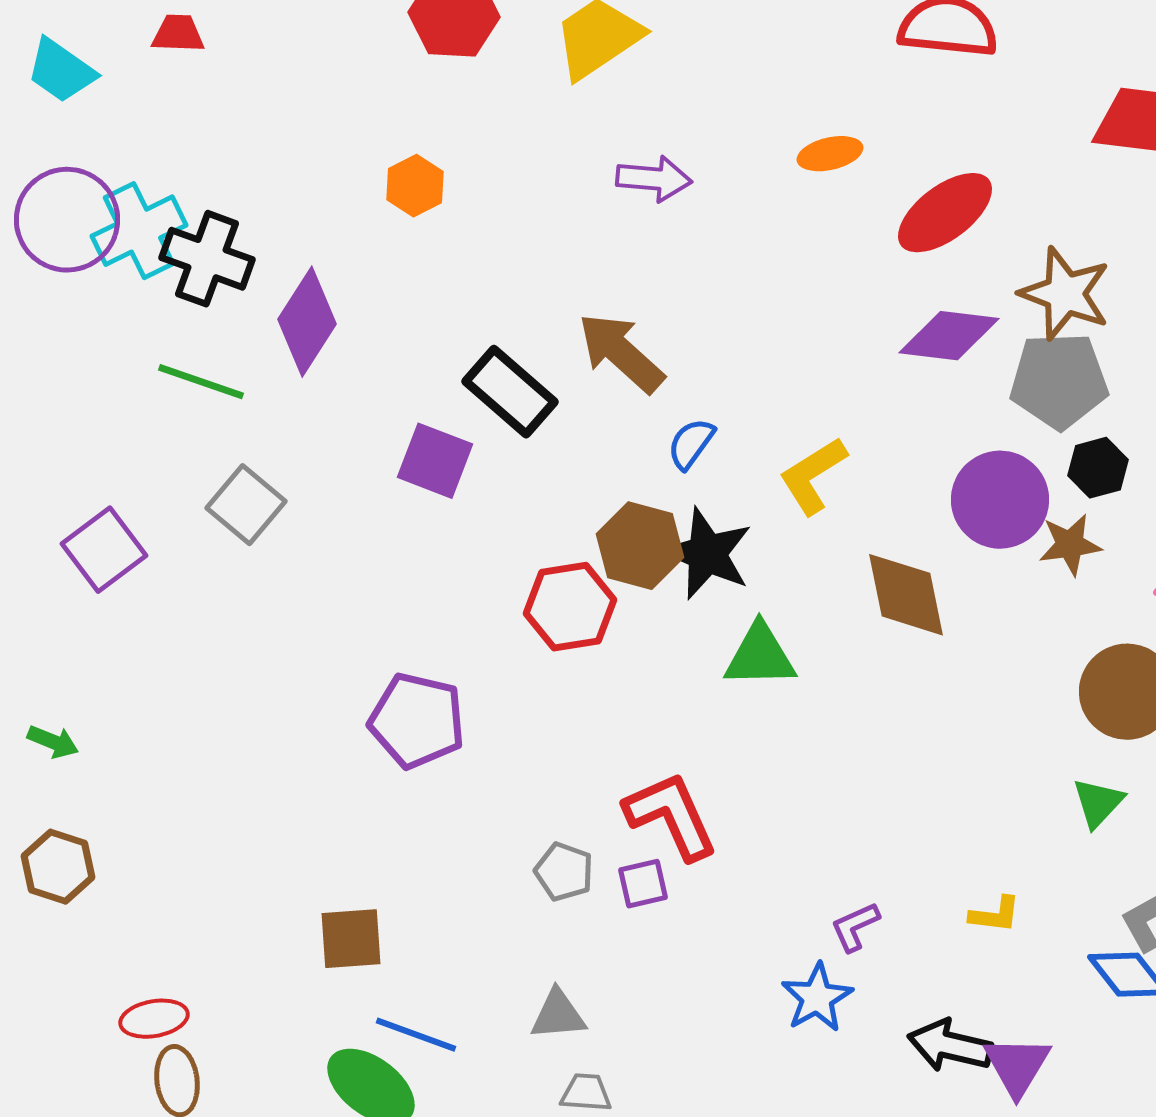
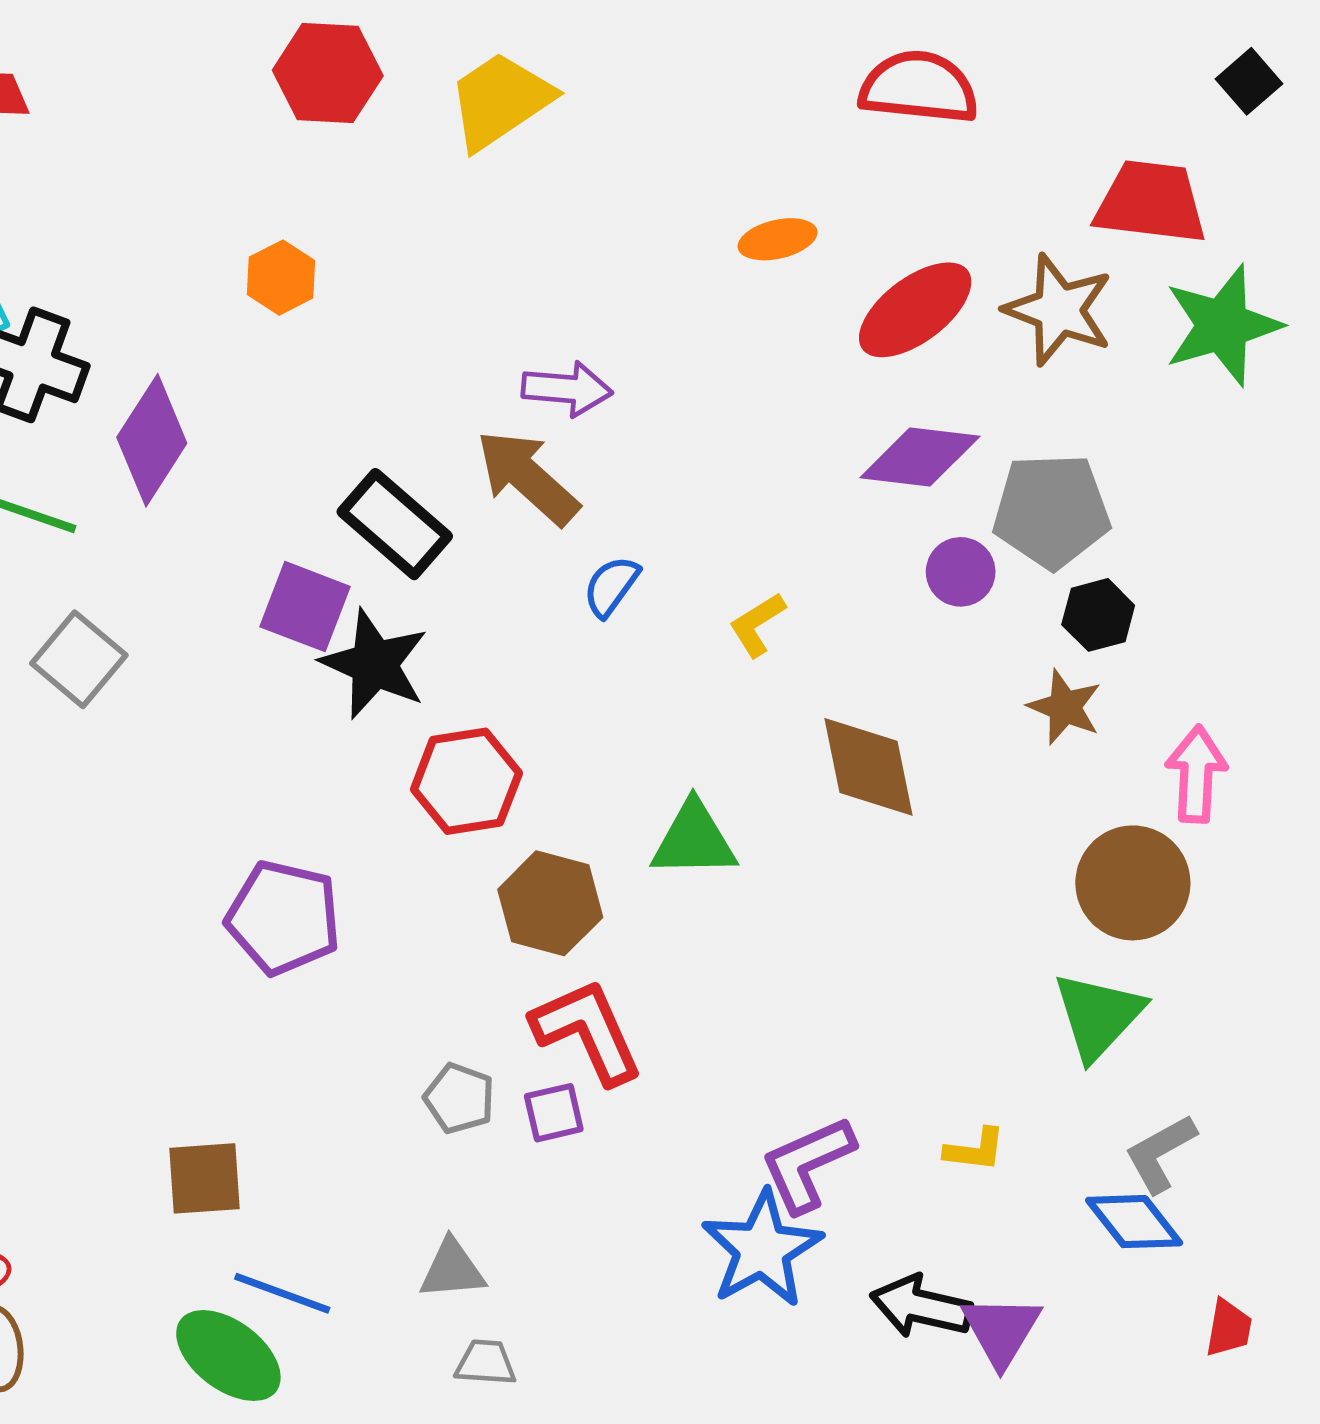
purple arrow: (654, 179) -> (567, 389), moved
brown star: (1065, 294) -> (1059, 310), moved
yellow L-shape: (813, 476) -> (757, 625), size x0.7
purple circle: (1000, 500) -> (961, 572), moved, size x0.6
brown star: (1070, 545) -> (1065, 707), turned 30
brown hexagon: (640, 546) -> (550, 903), moved
black star: (707, 554) -> (374, 664), moved
green triangle: (1098, 803) -> (1098, 1016), size x1.5
purple L-shape: (855, 927) -> (807, 1164), size x1.6
blue star: (817, 998) -> (762, 1249), size x1.4

